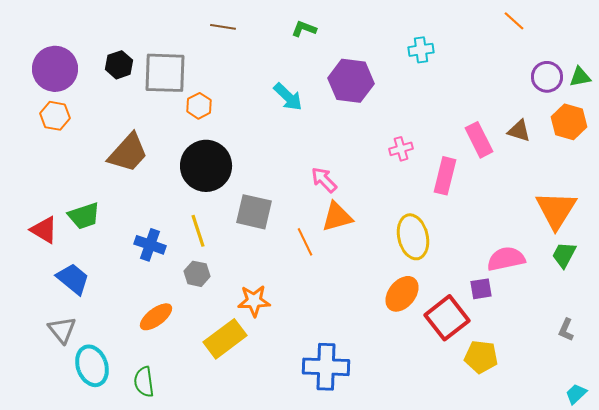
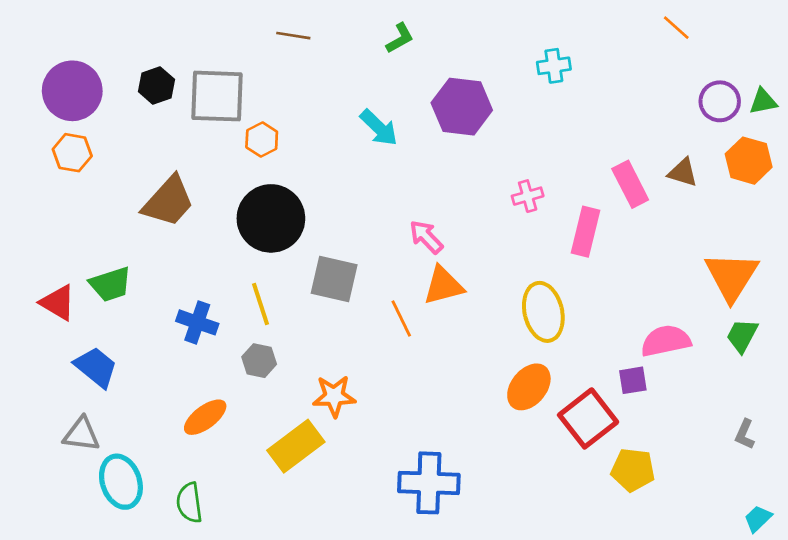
green L-shape: (304, 29) -> (400, 38), turned 130
gray triangle: (62, 330) -> (81, 434), turned -44

